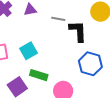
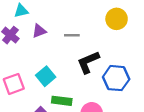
black L-shape: (78, 31) -> (88, 62), moved, turned -100

